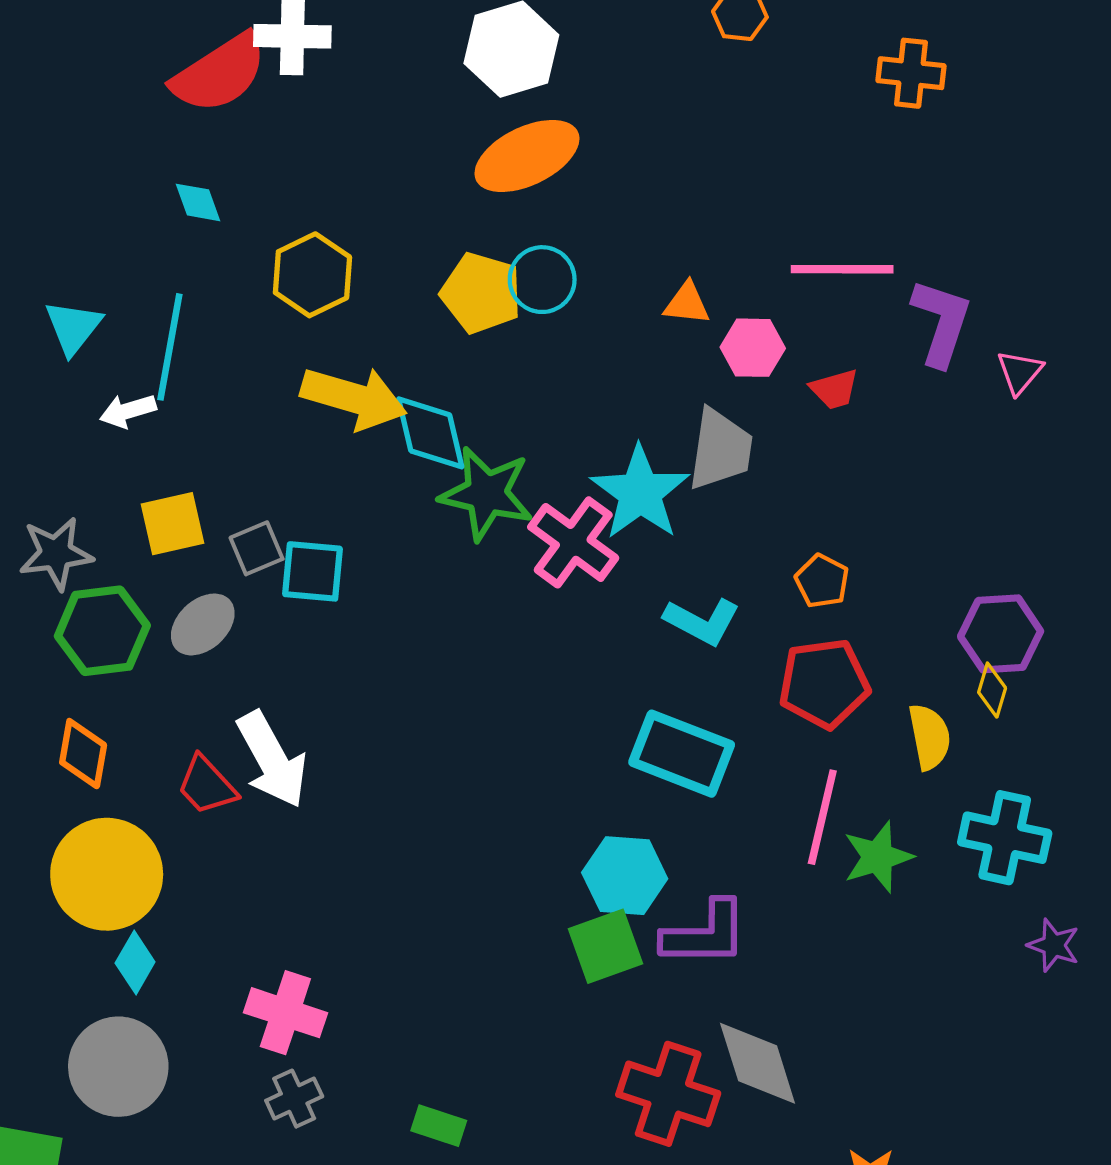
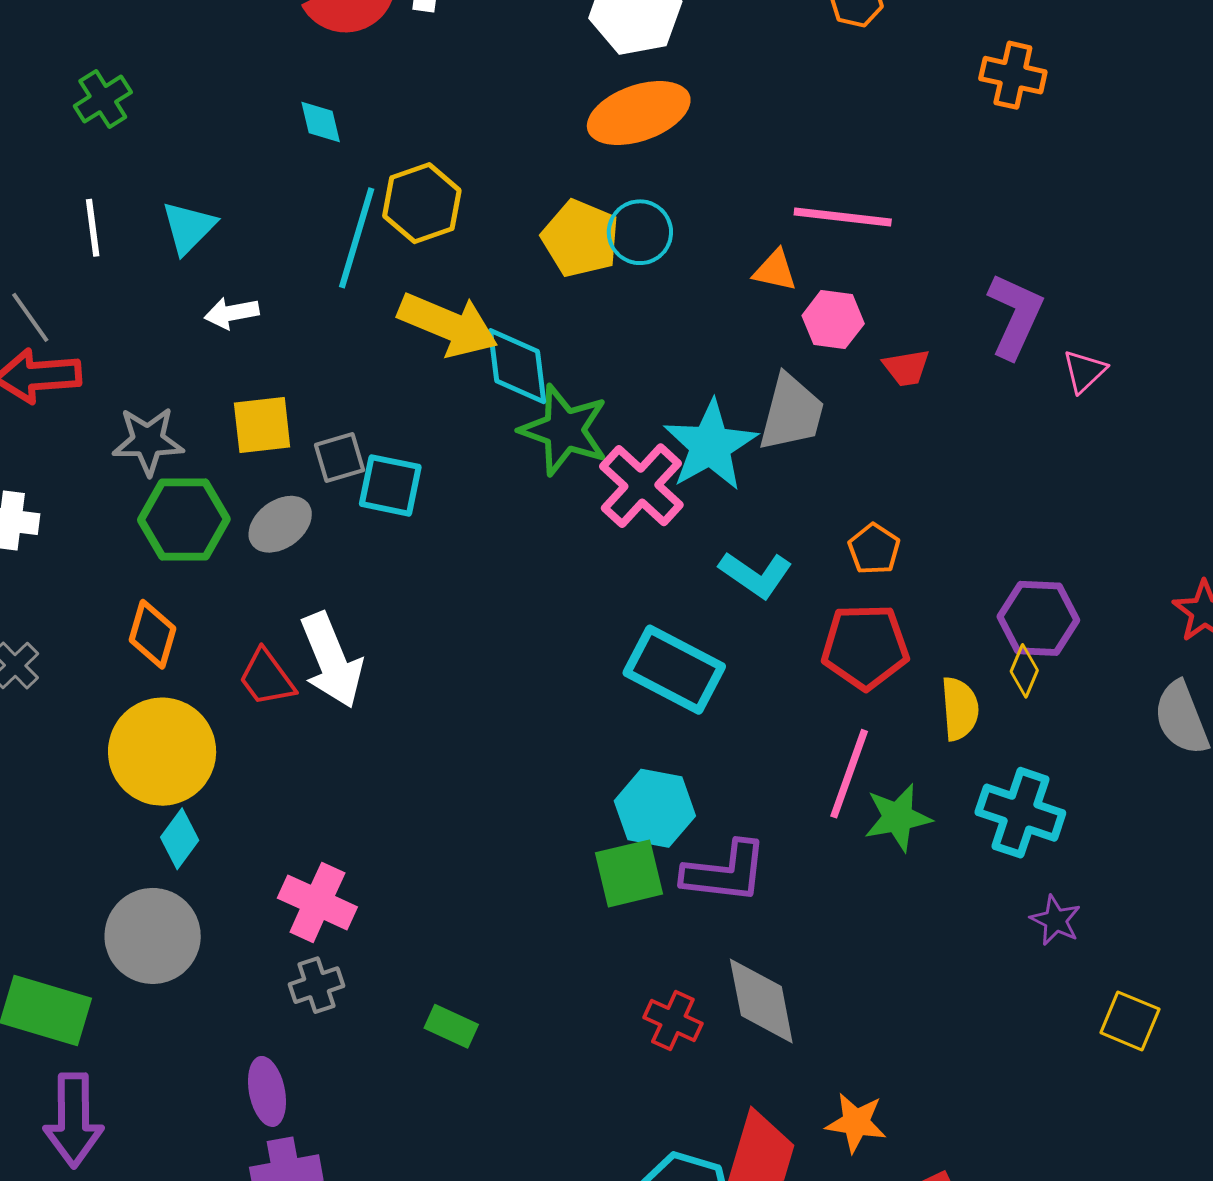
pink line: (842, 269) -> (843, 217), moved
cyan line: (170, 347) -> (357, 238), moved
cyan rectangle: (682, 754) -> (674, 670), moved
red cross: (668, 1094) -> (673, 1021), size x0.6

